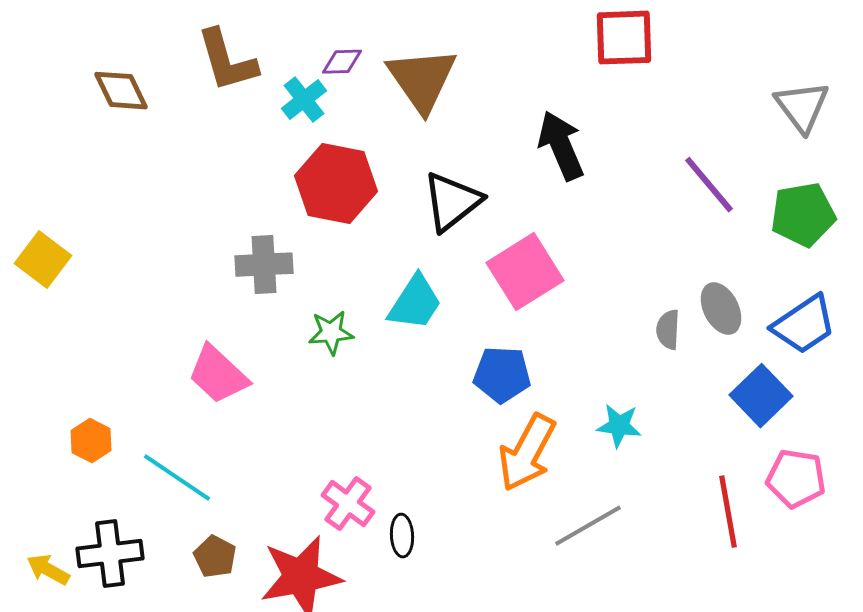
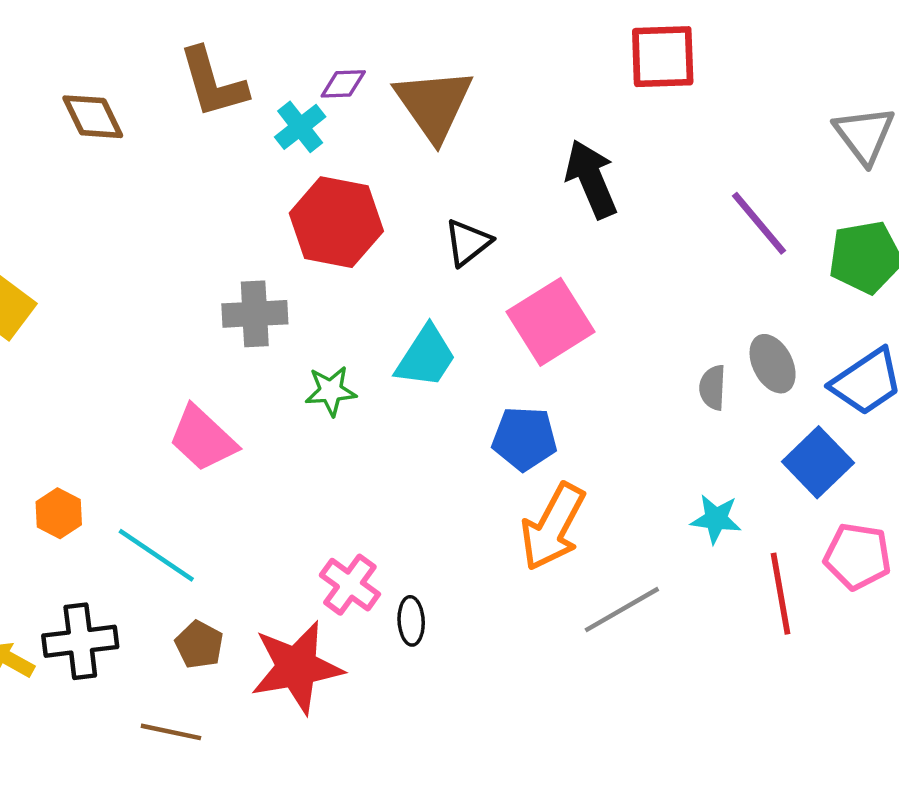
black triangle: (452, 202) -> (468, 242), size x0.7
cyan star: (619, 426) -> (716, 519), moved

